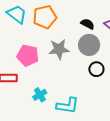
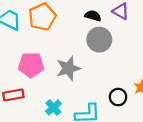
gray star: (59, 49) -> (68, 68), moved
black circle: (96, 69) -> (118, 97), moved

